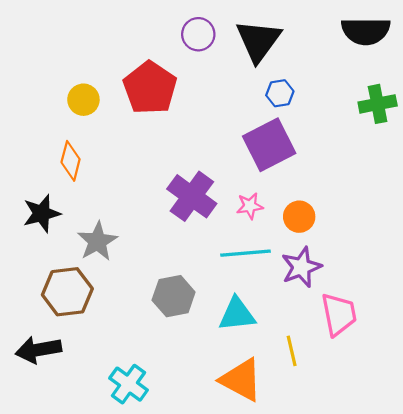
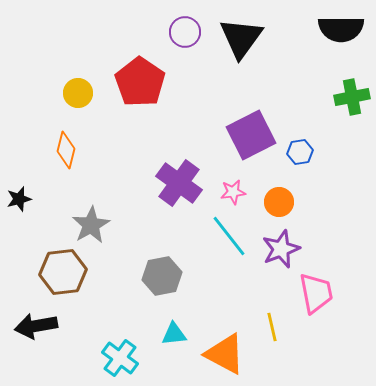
blue hexagon: (280, 93) -> (300, 152), moved
black star: (42, 213) -> (19, 199), moved, size x0.7
cyan line: (246, 253) -> (229, 236), turned 57
cyan triangle: (237, 314) -> (174, 334), moved, size x0.7

